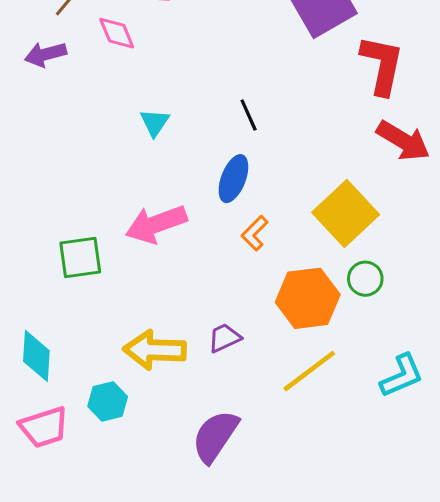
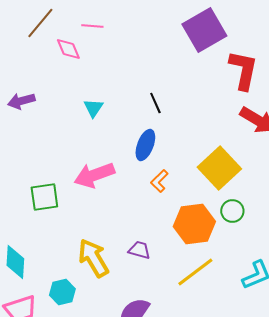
purple arrow: (45, 54) -> (21, 101), moved
purple trapezoid: (224, 338) -> (139, 250), turned 40
yellow arrow: (155, 350) -> (93, 258), turned 57

